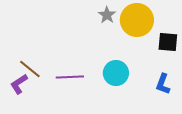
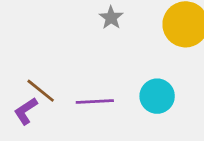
gray star: (107, 15) -> (111, 18), moved

